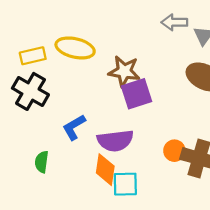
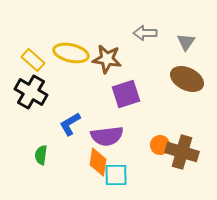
gray arrow: (174, 22) -> (145, 33), moved
yellow rectangle: (33, 56) -> (33, 60), turned 55
brown star: (124, 71) -> (107, 59), moved

